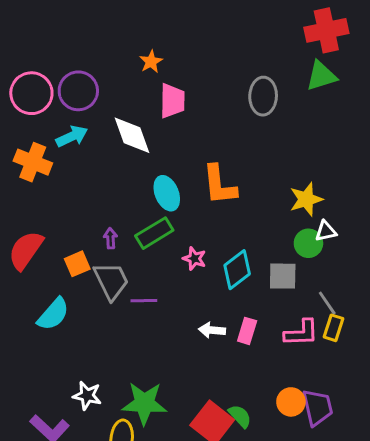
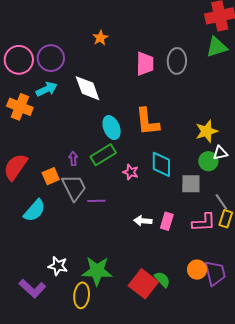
pink trapezoid: (172, 101) -> (145, 64), moved
cyan diamond: (237, 270) -> (161, 164), moved, turned -52

